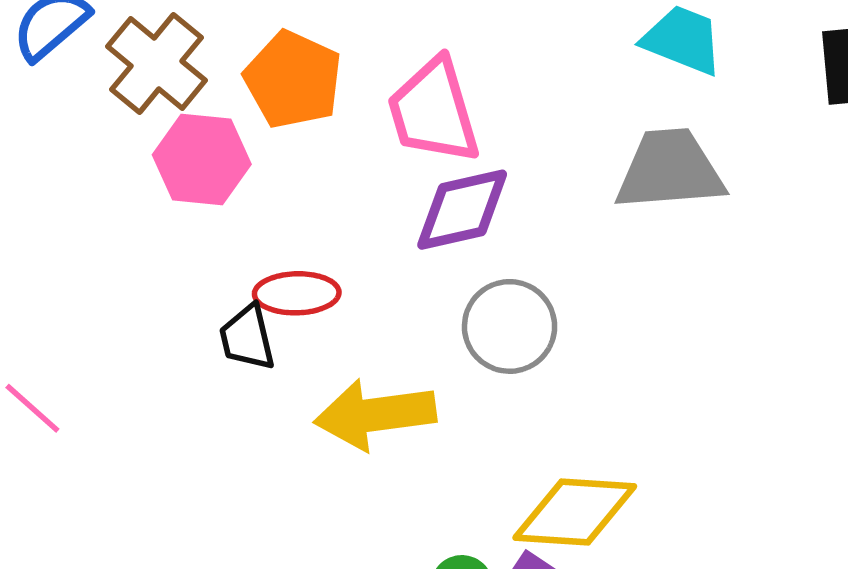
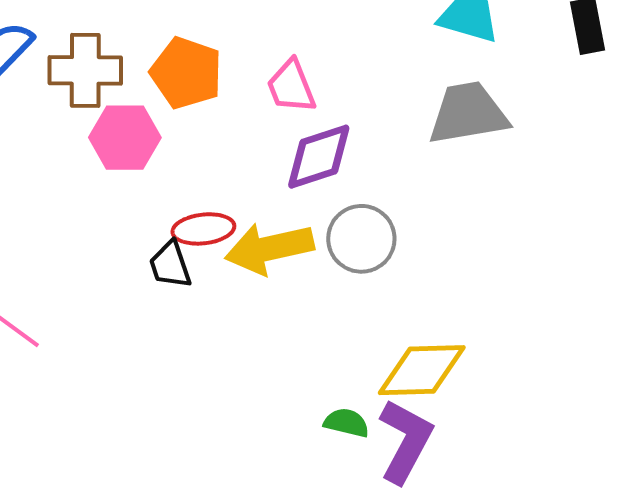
brown cross: (157, 63) -> (85, 70), turned -34
pink trapezoid: (434, 111) -> (291, 86), size x0.7
yellow arrow: (375, 414) -> (269, 248), moved

